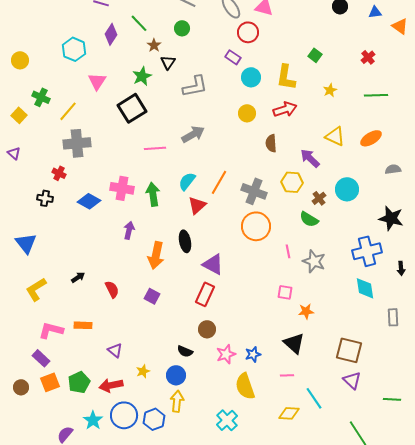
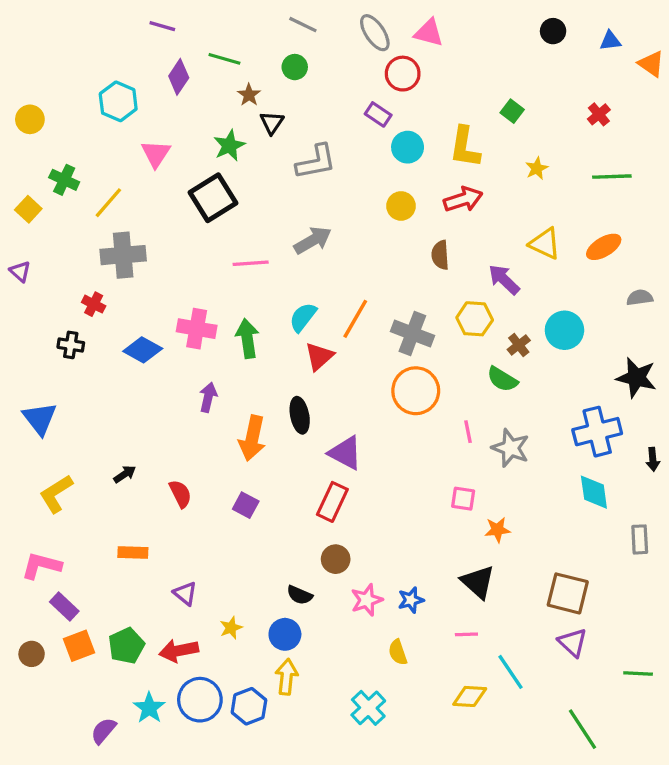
green line: (139, 23) -> (224, 59), turned -30
pink L-shape: (51, 330) -> (41, 566), moved
yellow semicircle: (245, 386) -> (398, 652), size x0.6

